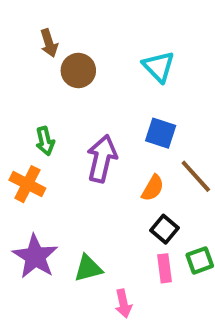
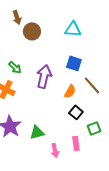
cyan triangle: (159, 67) -> (73, 29), turned -42
green arrow: (45, 141) -> (15, 67), turned -32
pink rectangle: (165, 268) -> (76, 143), moved

